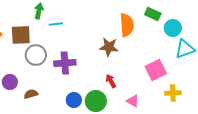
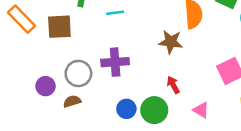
cyan line: (56, 24) -> (115, 13), moved
gray circle: (36, 55) -> (78, 73), moved

